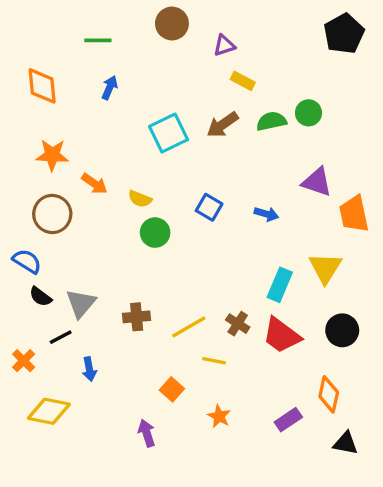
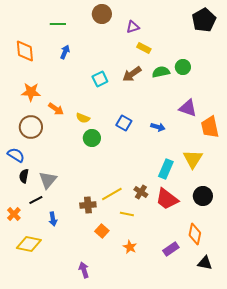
cyan square: (169, 133) -> (100, 79), size x0.7
black semicircle: (40, 297) -> (24, 176), turned 64
brown cross: (137, 317) -> (88, 205), moved
purple arrow: (147, 433) -> (84, 270), moved

